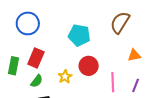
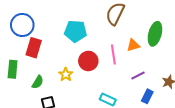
red rectangle: (36, 58) -> (34, 48), moved
pink line: (113, 82) -> (113, 54), moved
purple line: (136, 85) -> (138, 75), turned 48

